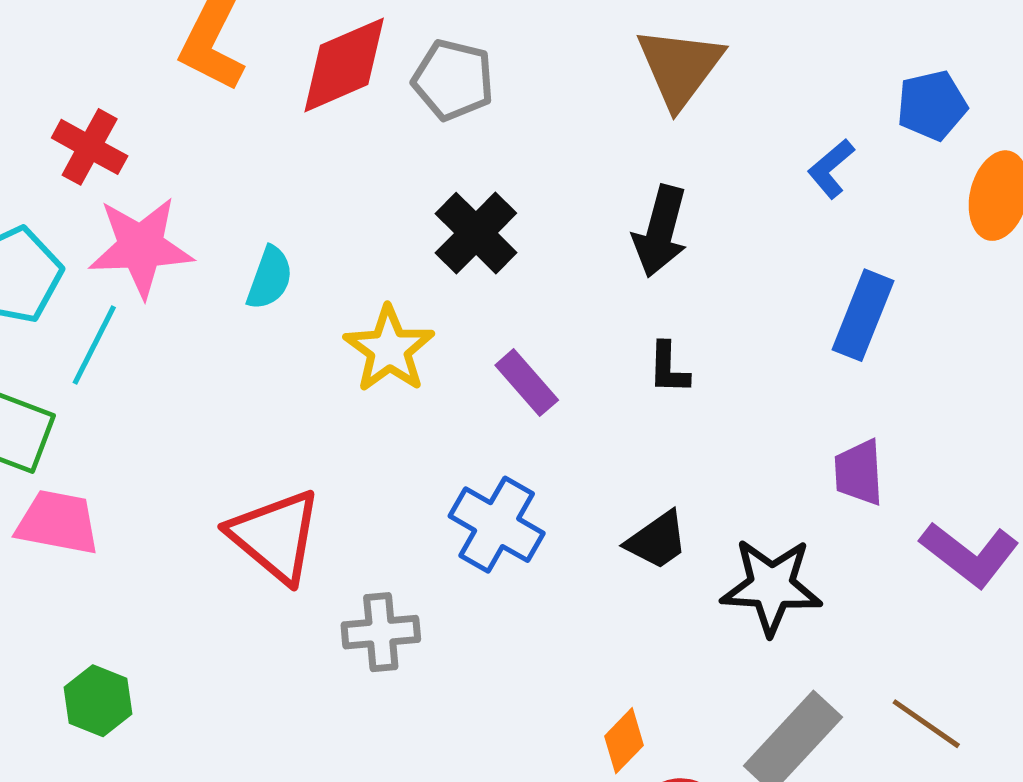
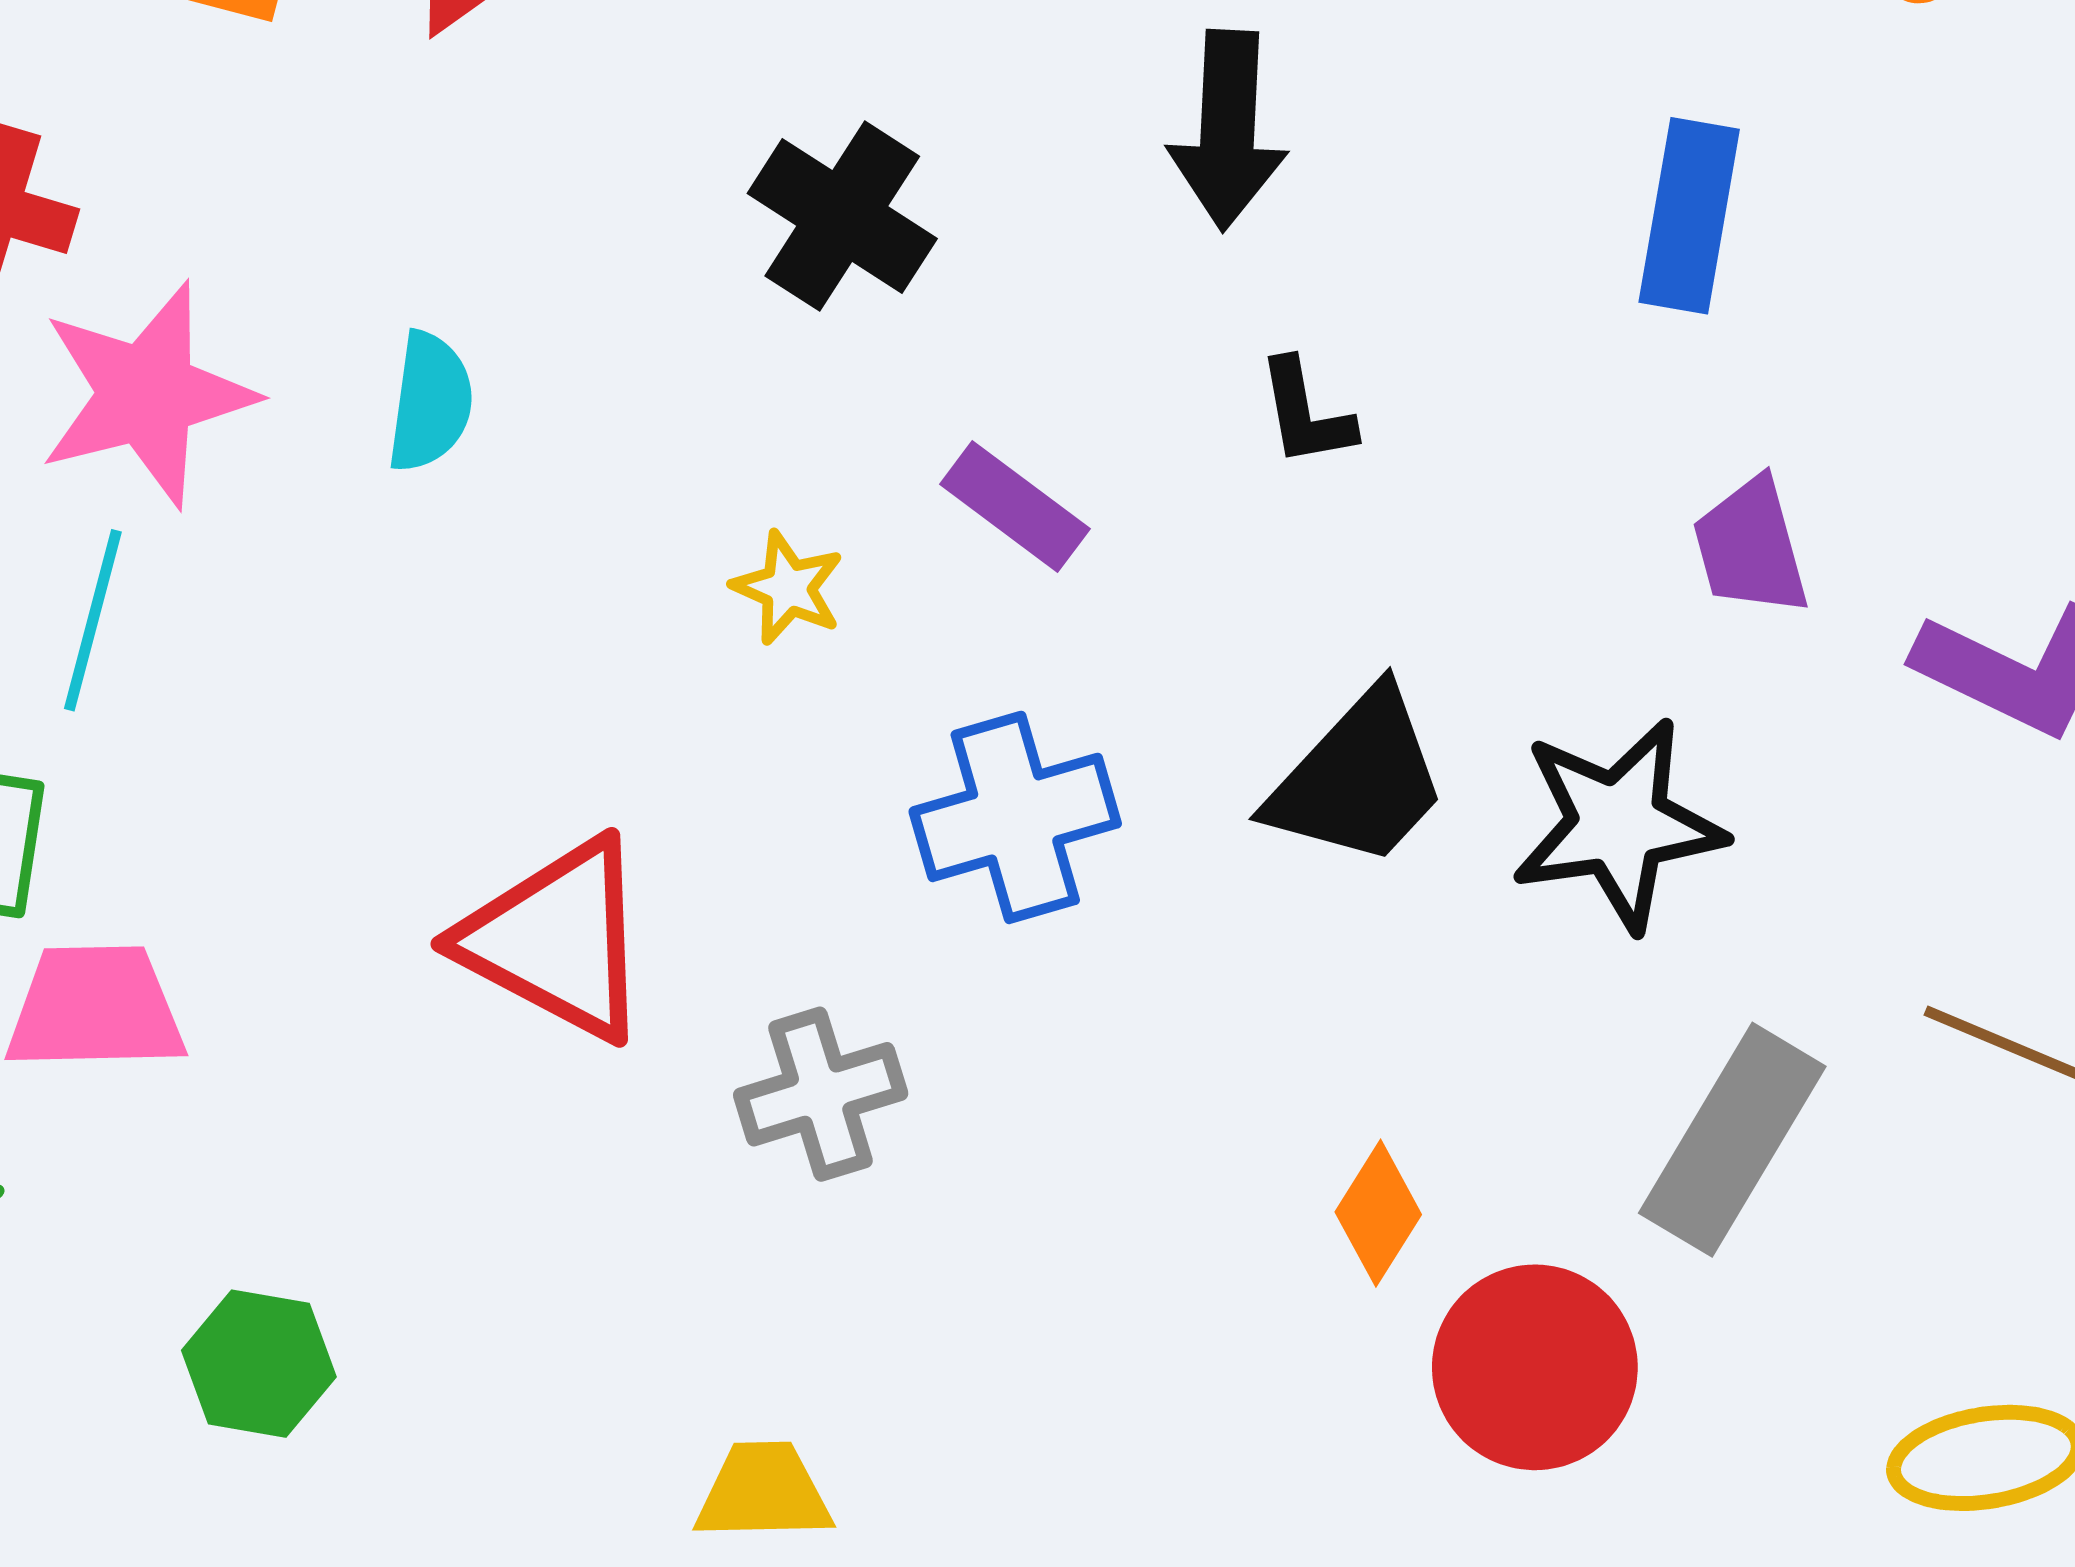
yellow star: (389, 349) -> (788, 588), moved, size x0.6
blue cross: (497, 525) -> (1015, 817), turned -34
black trapezoid: (657, 540) -> (1358, 779), size x1.4

